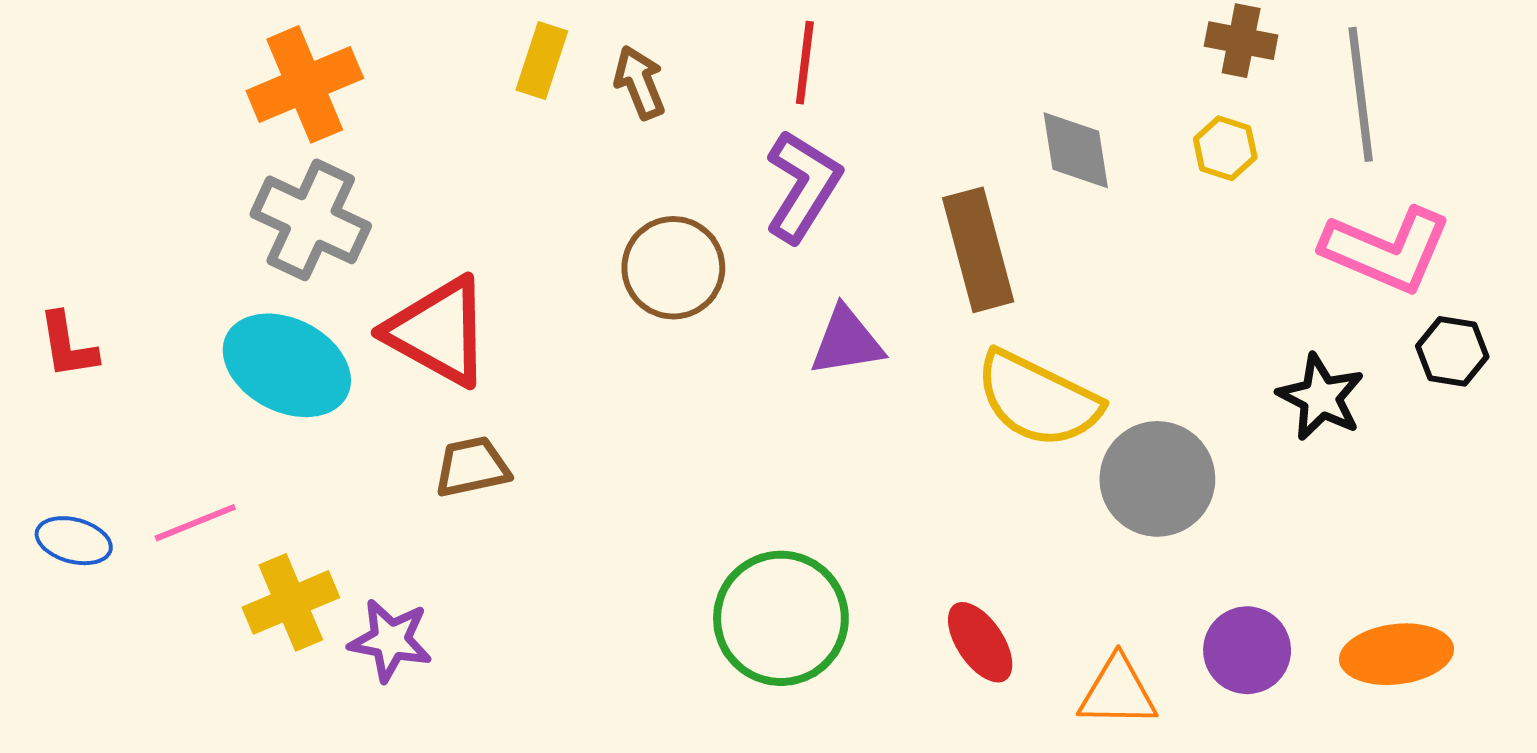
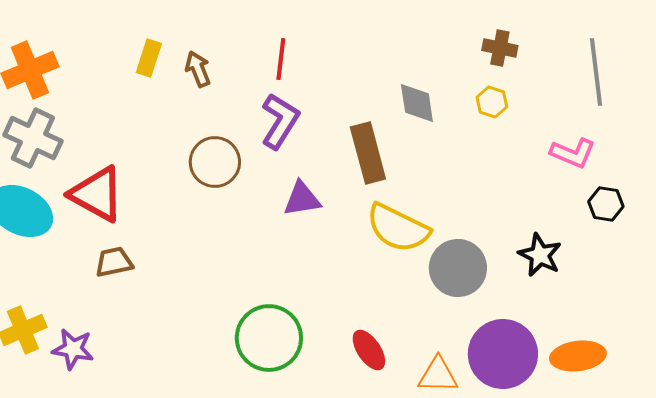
gray line: (1361, 94) -> (596, 72), moved
pink L-shape: (1387, 250) -> (573, 153), size x0.7
black star: (1321, 397) -> (540, 255), moved
purple circle: (1247, 650) -> (503, 354), size x1.6

